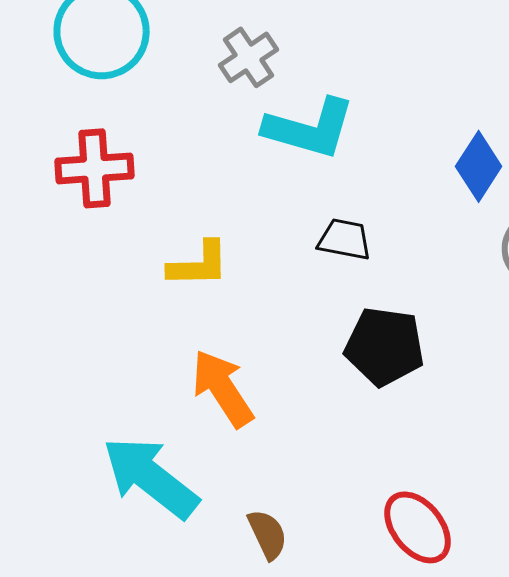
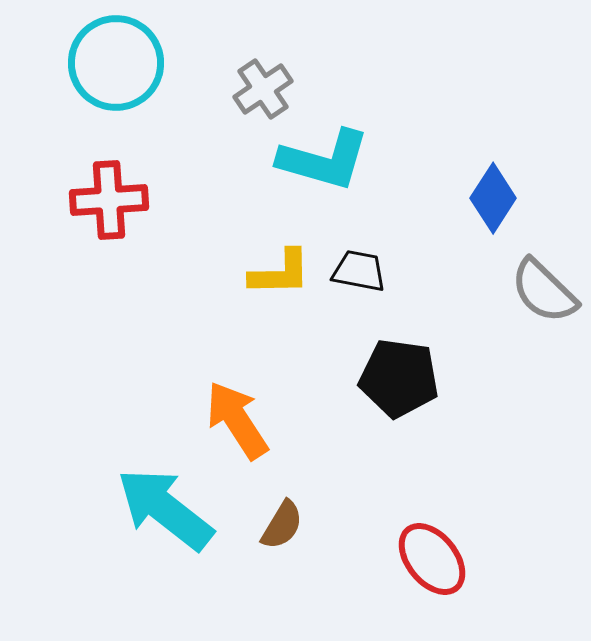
yellow L-shape: (199, 264) -> (280, 273), moved
brown semicircle: (268, 534) -> (282, 525), moved, turned 56

